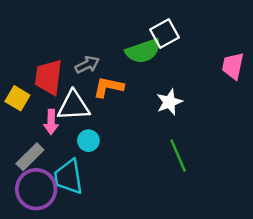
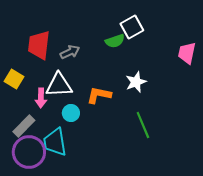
green semicircle: (143, 51) -> (115, 41), size x0.7
red trapezoid: (49, 77) -> (39, 45), moved
orange L-shape: (108, 87) -> (99, 95), moved

